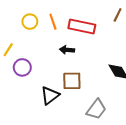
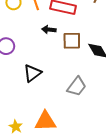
brown square: (72, 81) -> (72, 41), moved

